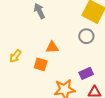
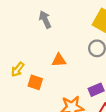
orange square: (41, 64) -> (35, 82), moved

